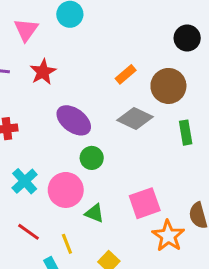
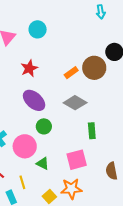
red star: (43, 72) -> (29, 68), moved
brown circle: (168, 86) -> (94, 68), moved
green rectangle: (186, 133) -> (92, 131), moved
orange star: (168, 236) -> (71, 189), moved, turned 30

